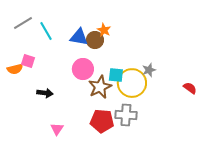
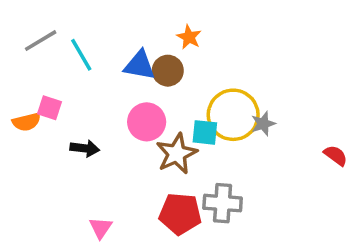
orange star: (104, 30) -> (189, 37), moved
yellow circle: (132, 83) -> (233, 115), moved
black arrow: (45, 93) -> (85, 148), moved

